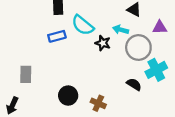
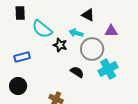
blue rectangle: (57, 36) -> (22, 57), moved
black semicircle: (134, 84) -> (77, 72), moved
black circle: (68, 96) -> (18, 86), moved

